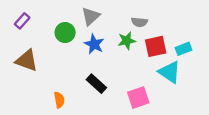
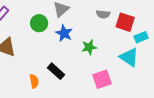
green star: (127, 41) -> (89, 47), moved
red square: (156, 46) -> (125, 22), moved, turned 30
black rectangle: (96, 84) -> (56, 71), moved

